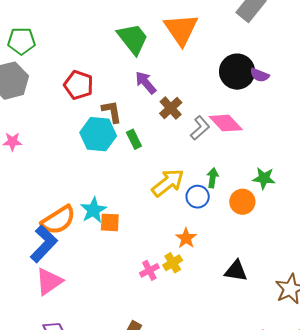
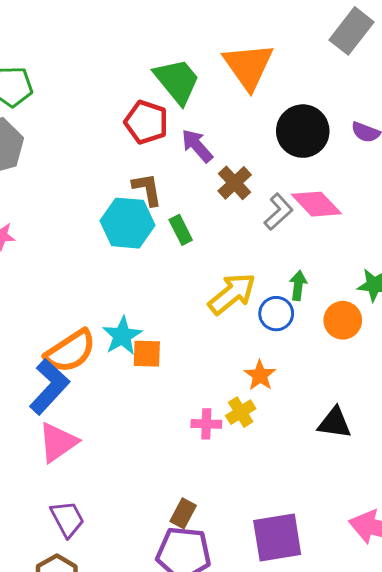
black circle: (237, 72) -> (303, 131), moved
red pentagon: (79, 85) -> (146, 122), moved
pink cross: (149, 270) -> (206, 424), turned 30

